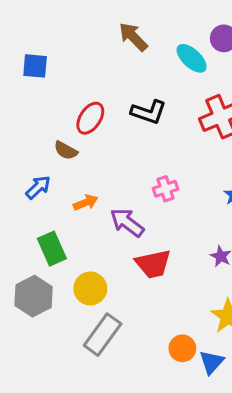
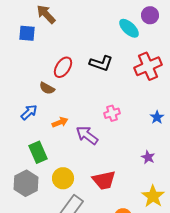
brown arrow: (133, 37) -> (46, 14), moved
red trapezoid: (153, 264) -> (104, 180), moved

